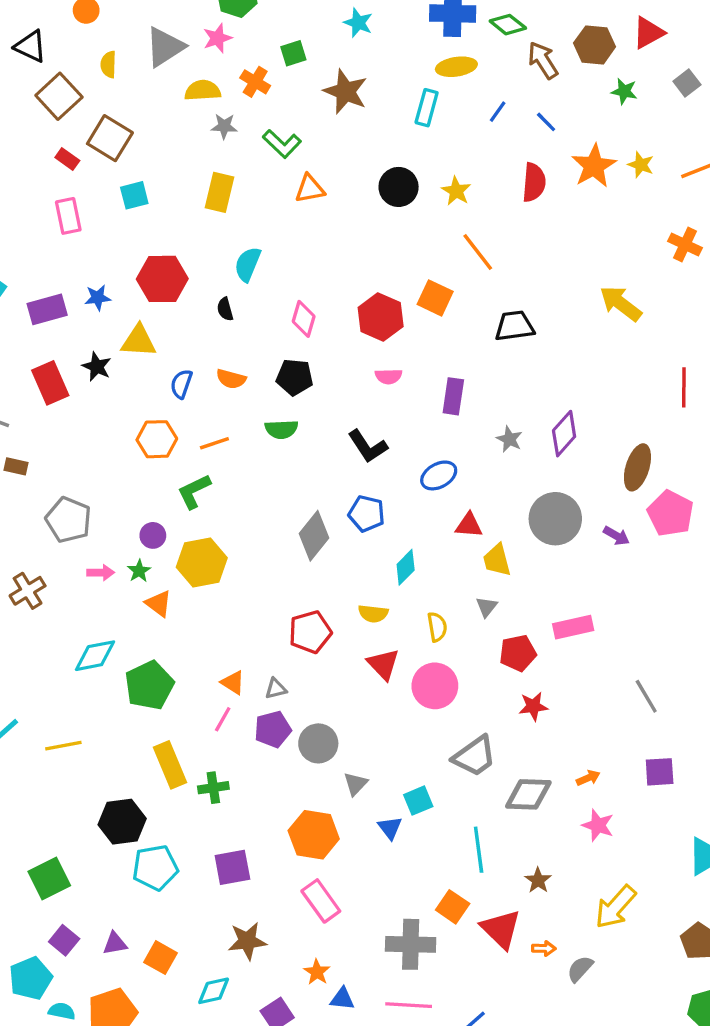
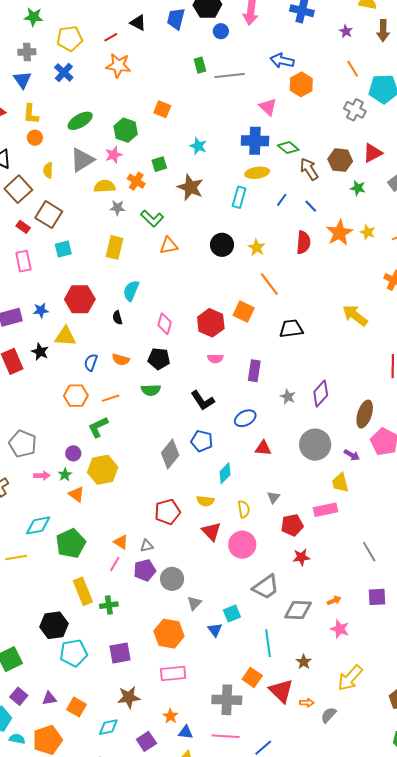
yellow trapezoid: (497, 560) -> (340, 483), moved
yellow line: (63, 746) -> (16, 557), moved
pink rectangle: (321, 901) -> (173, 673), turned -60

